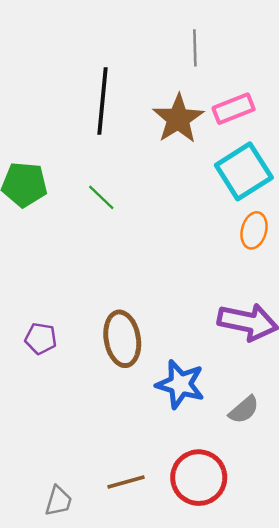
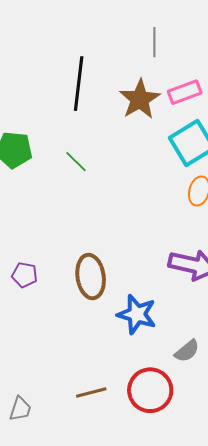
gray semicircle: (244, 410) -> (187, 351), moved
gray trapezoid: (59, 501) -> (20, 409), moved

